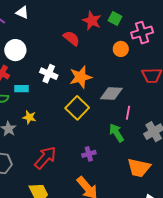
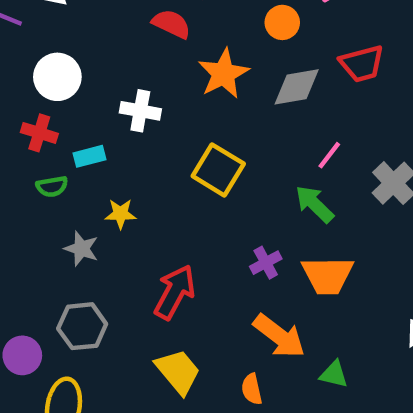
orange star: (81, 77) -> (223, 74), moved
gray diamond: (111, 93) -> (297, 87), moved
pink line: (128, 113) -> (329, 155), turned 40
orange trapezoid: (139, 168) -> (328, 275), moved

